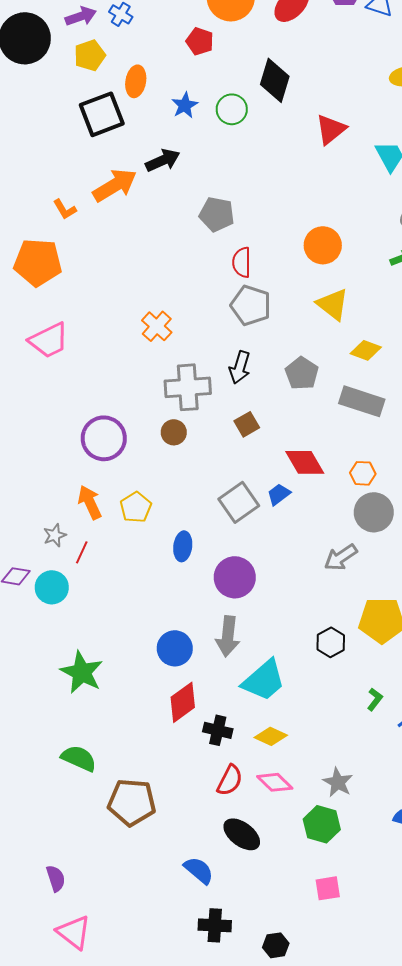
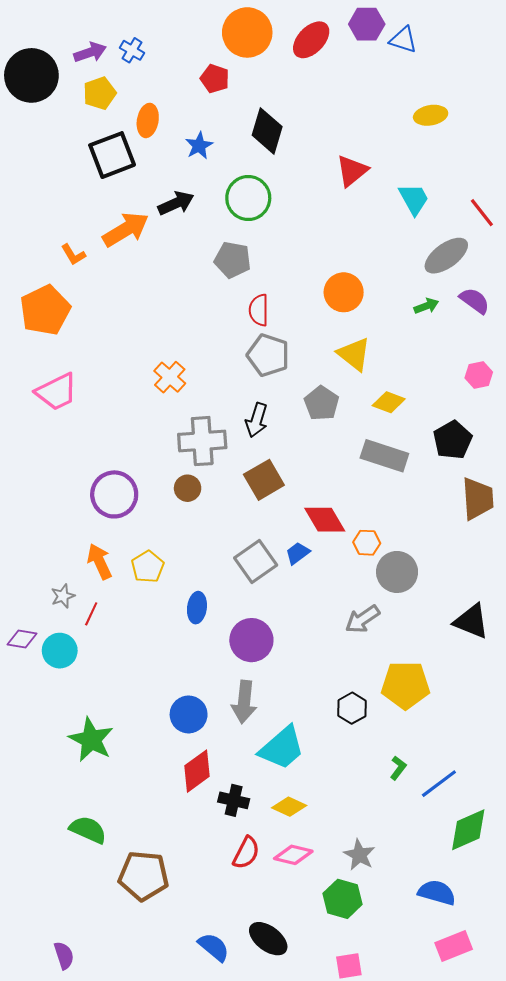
black diamond: (275, 80) -> (267, 131), moved
green circle: (232, 109) -> (248, 198), moved, size x1.4
orange pentagon: (38, 262) -> (45, 310), turned -30
gray pentagon: (302, 373) -> (322, 403), moved
brown square: (247, 424) -> (264, 480), size x1.5
orange hexagon: (363, 473) -> (367, 543), moved
pink diamond: (275, 782) -> (293, 855), turned -30
black ellipse: (242, 834) -> (268, 939), moved

